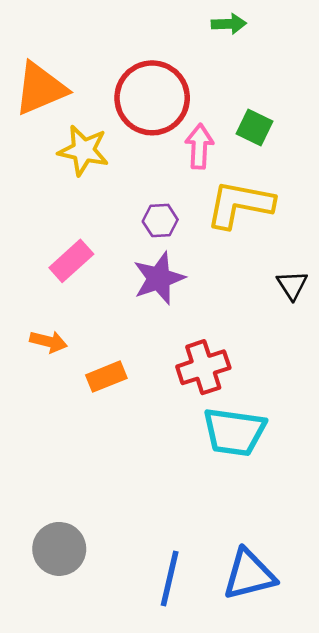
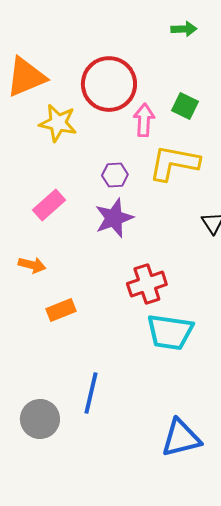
green arrow: (229, 24) -> (184, 29), moved
orange rectangle: (106, 377) -> (61, 310), moved
blue line: (170, 579) -> (91, 393), moved

